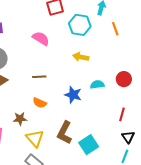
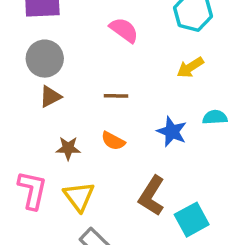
yellow arrow: (81, 57) -> (190, 67), turned -49
brown star: (20, 119) -> (68, 148), moved
yellow triangle: (35, 138) -> (79, 197), moved

